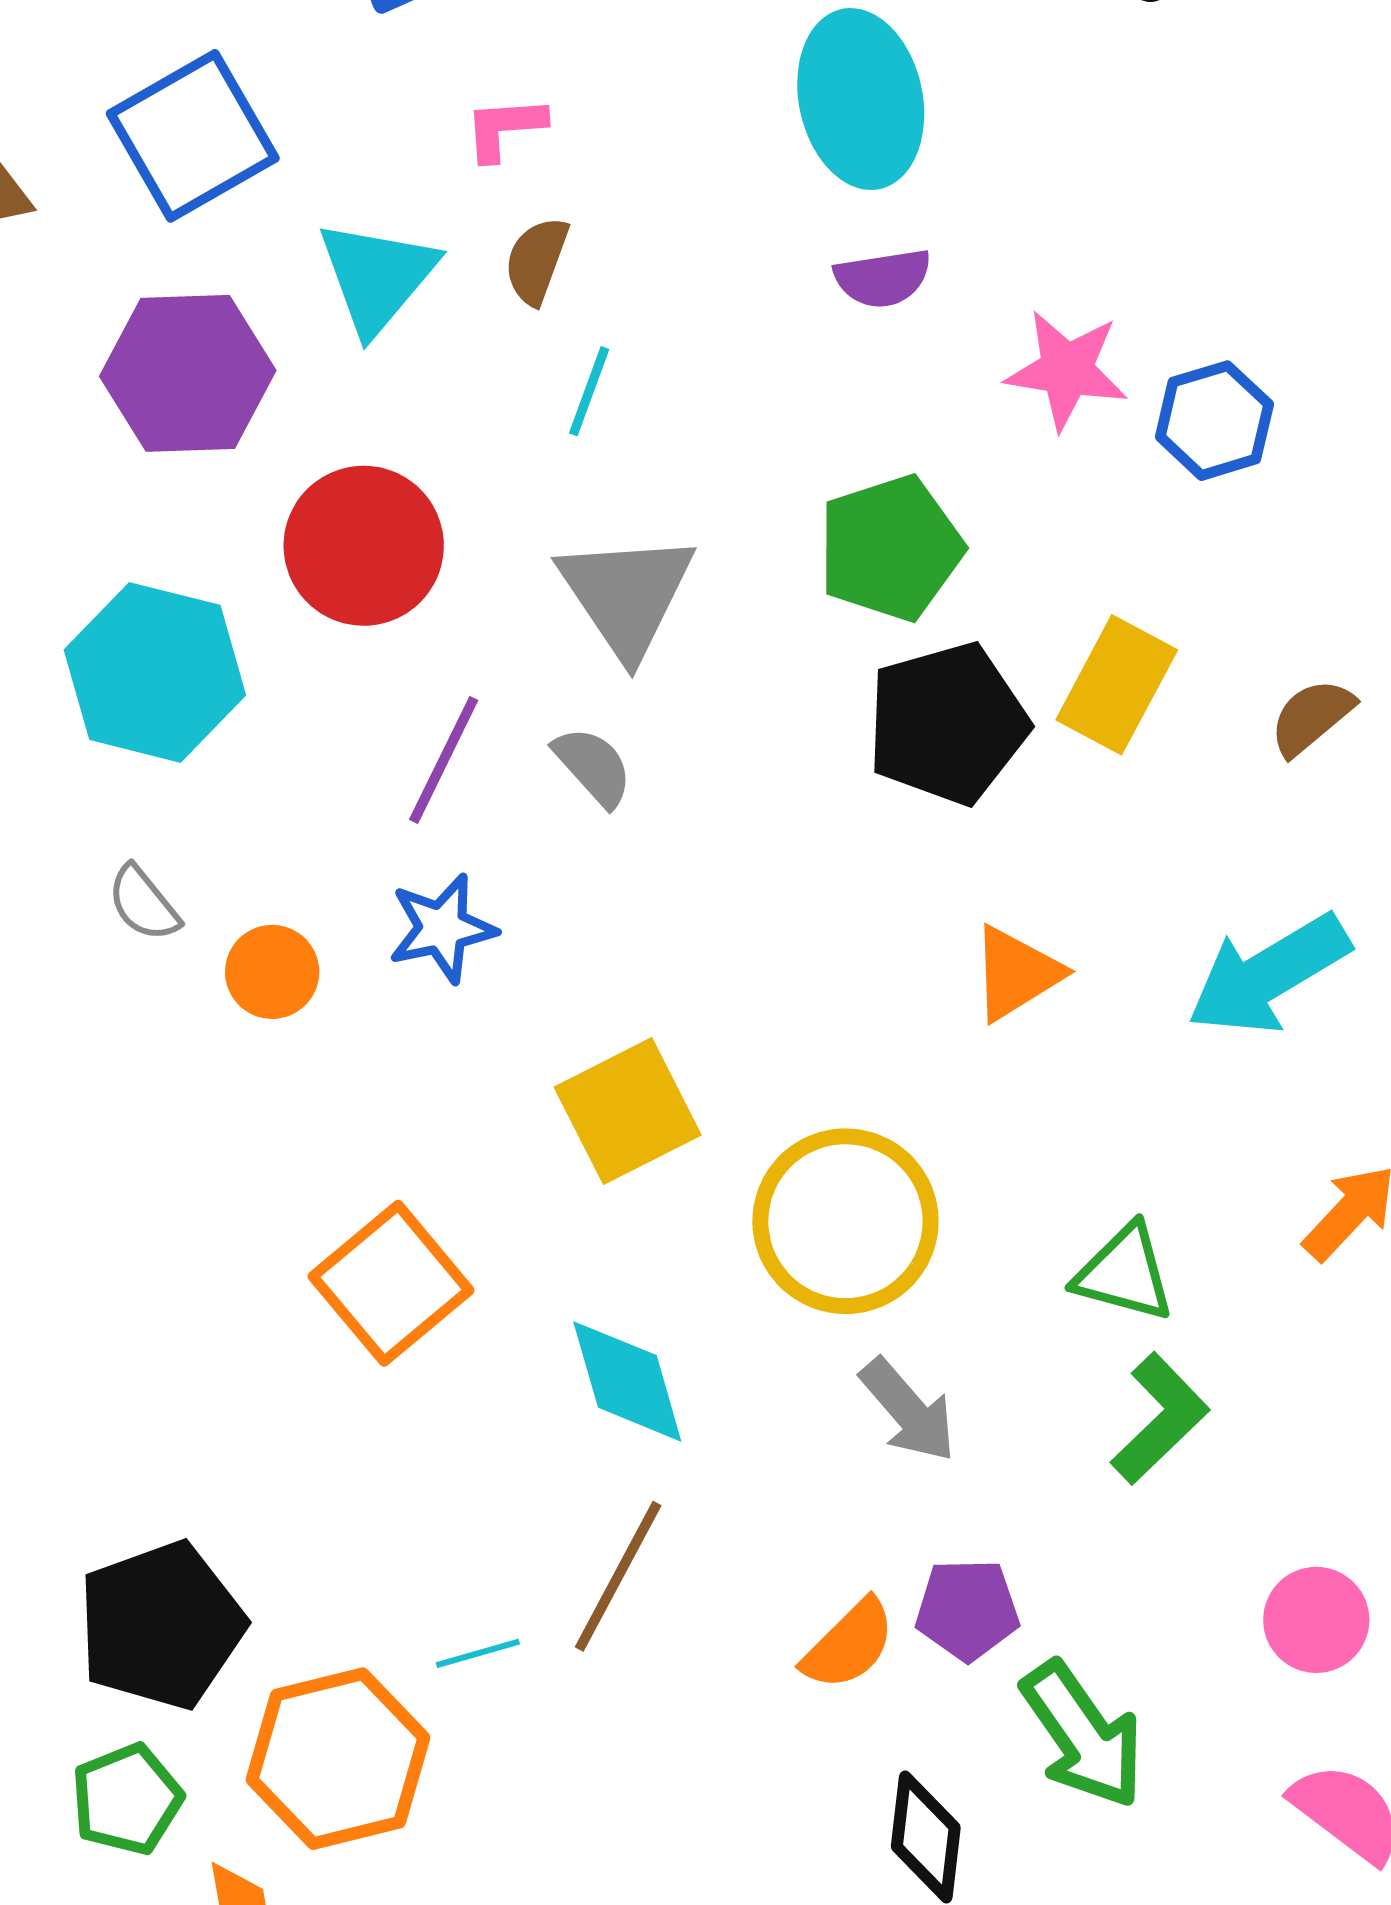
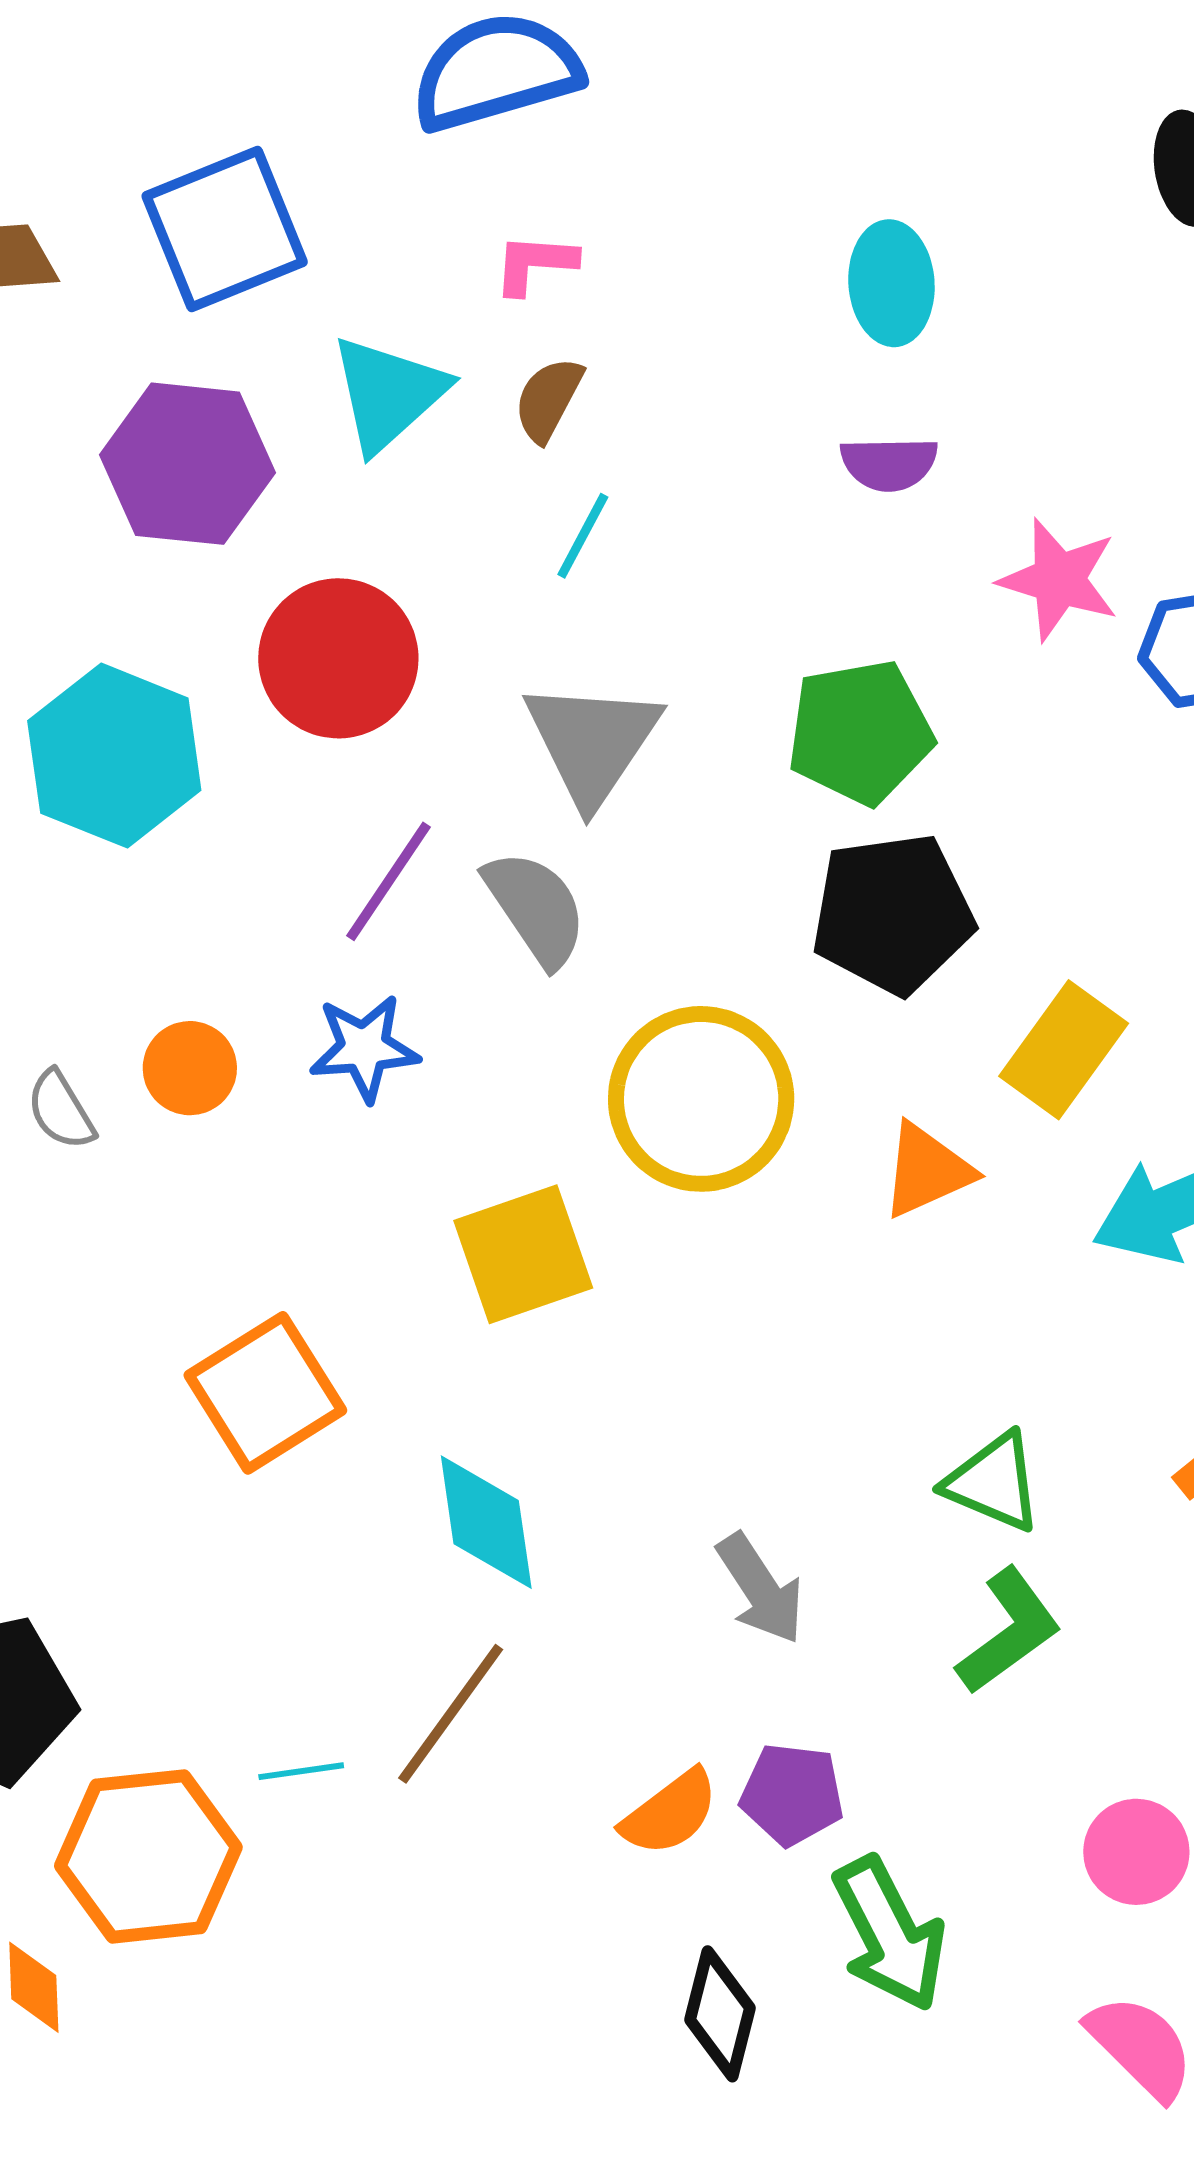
cyan ellipse: (861, 99) -> (891, 283), size x0.7
yellow rectangle: (1117, 685) -> (1064, 1050), moved
gray semicircle: (593, 766) -> (536, 908), size x1.4
gray semicircle: (144, 903) -> (61, 1110), moved
yellow circle: (845, 1221) -> (701, 1099), moved

